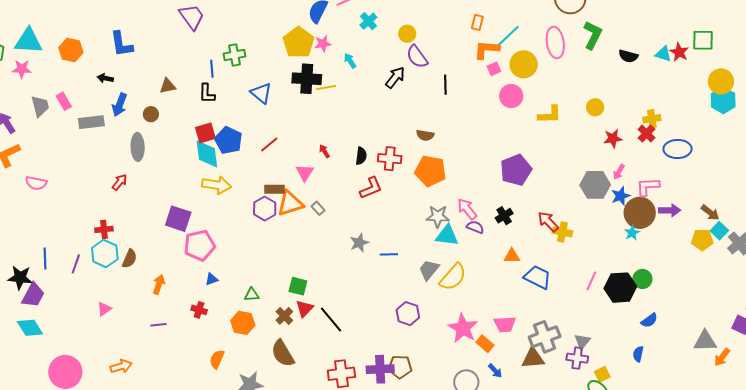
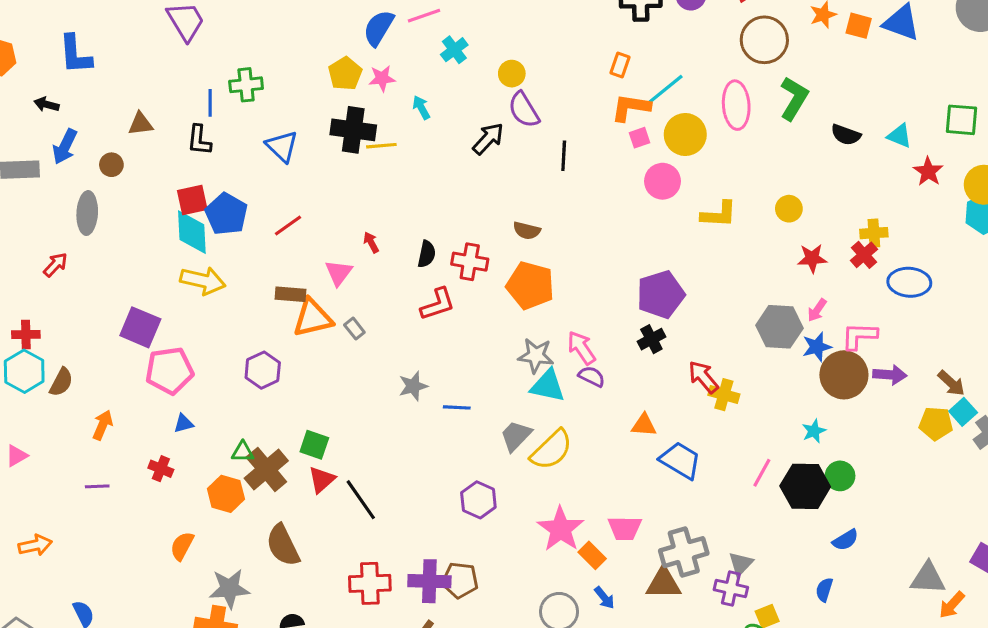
yellow pentagon: (298, 42) -> (345, 74), size x0.7
red star: (679, 52) -> (928, 171), moved
purple hexagon: (265, 209) -> (263, 370), moved
black cross: (504, 216) -> (651, 339), moved
cyan star: (632, 233) -> (814, 431), moved
brown cross: (284, 316) -> (266, 469), moved, size x1.6

